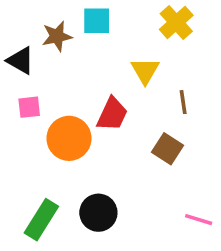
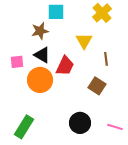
brown star: (57, 36) -> (40, 31), moved
black triangle: (21, 61) -> (42, 55), moved
black circle: (98, 213) -> (80, 123), moved

